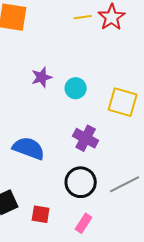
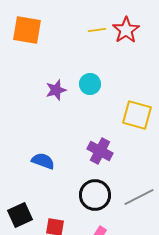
cyan circle: (76, 88) -> (90, 84), moved
blue semicircle: (29, 148) -> (43, 161), size x0.7

